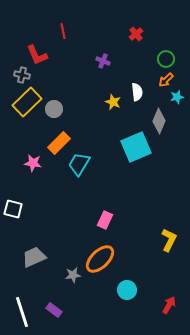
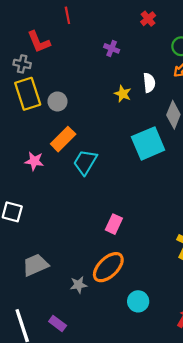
yellow rectangle: (27, 102) -> (28, 94), turned -64

